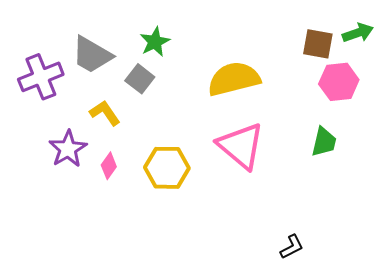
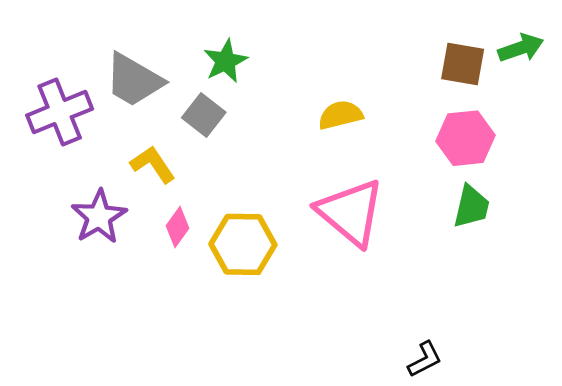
yellow semicircle: (234, 79) -> (340, 115), size x0.6
pink hexagon: (339, 82) -> (466, 138), moved
pink diamond: (109, 166) -> (177, 227), moved

